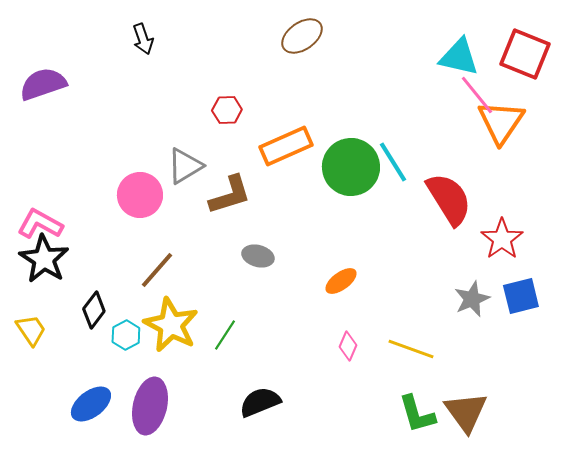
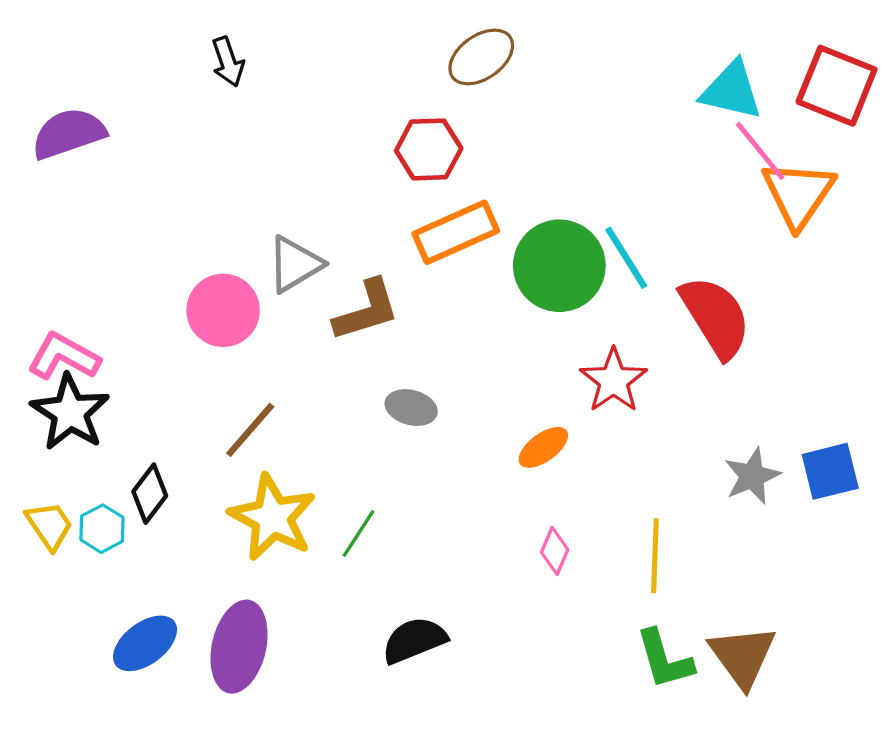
red hexagon: (227, 110) -> (429, 149), moved, size x1.4
red star: (502, 239) -> (614, 380), moved
cyan hexagon: (126, 335) -> (102, 529), moved
yellow line: (411, 349) -> (655, 556), turned 72

